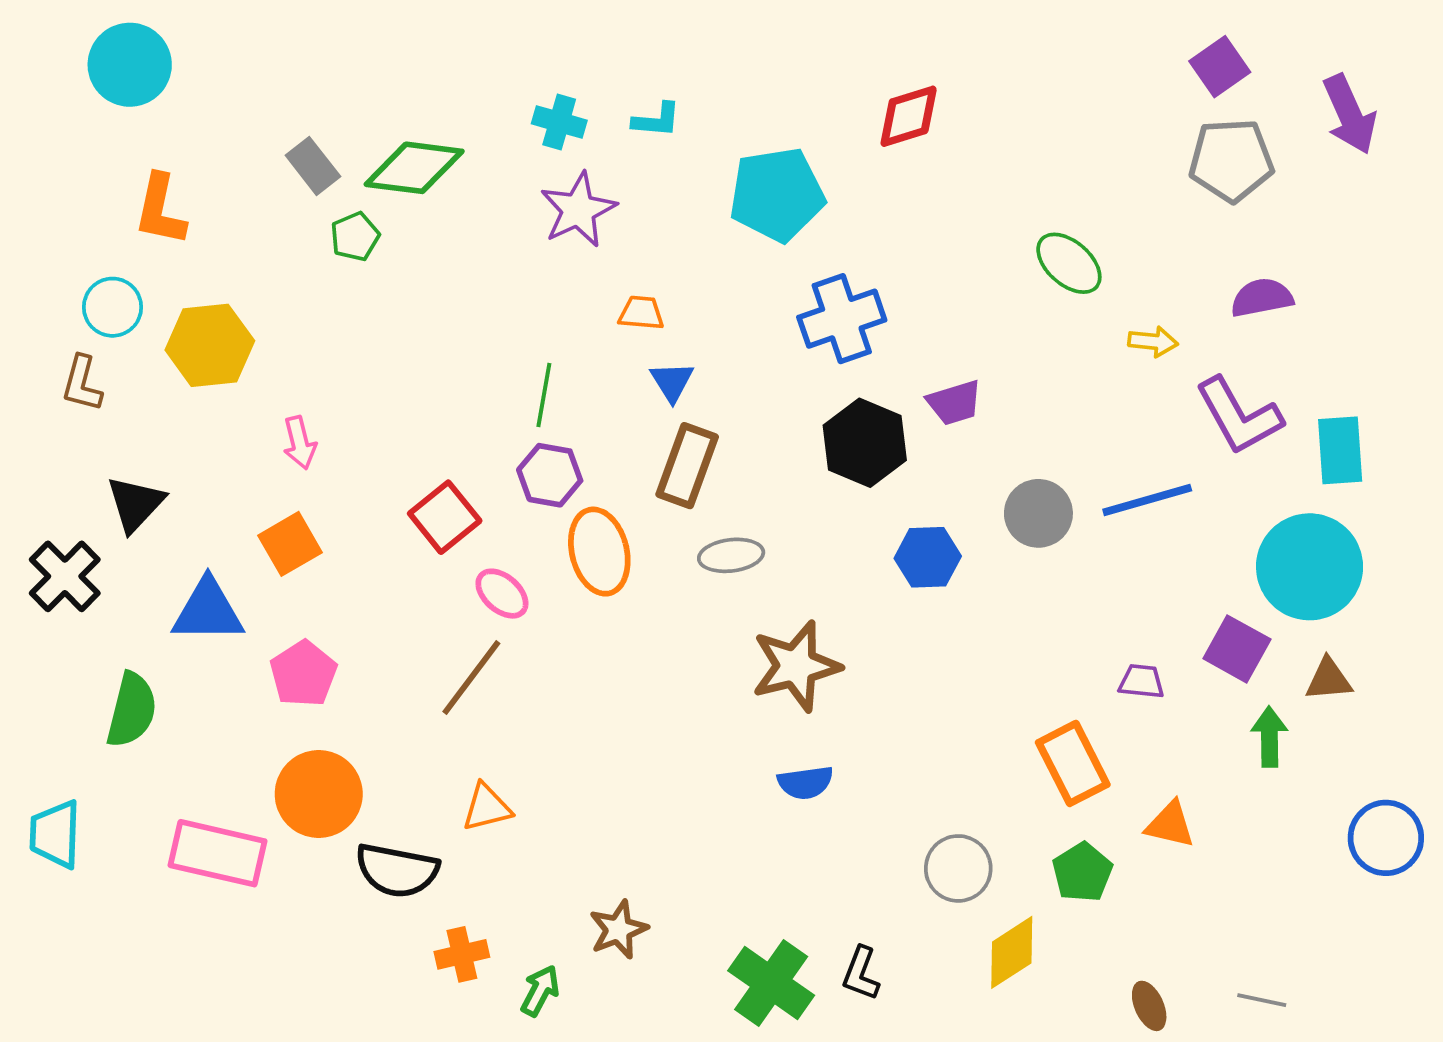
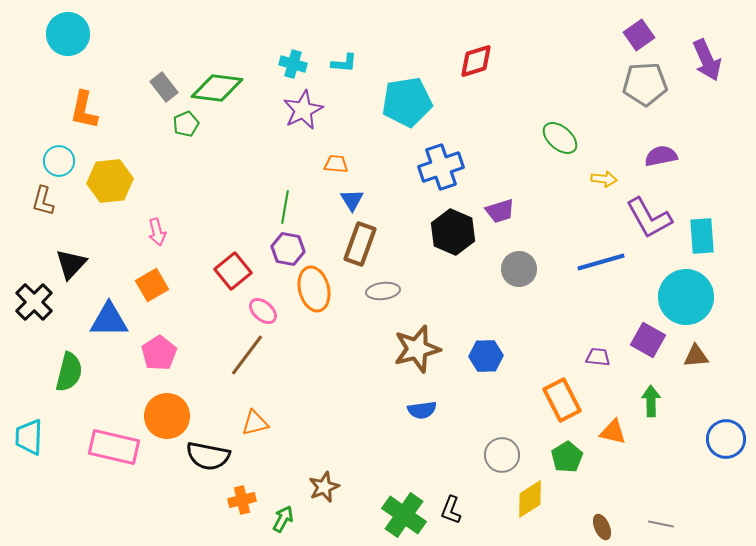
gray circle: (1038, 513) -> (519, 269), moved
blue hexagon: (928, 557) -> (486, 356), moved
green arrow: (1269, 737) -> (651, 401), moved

